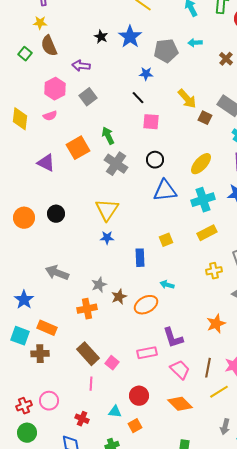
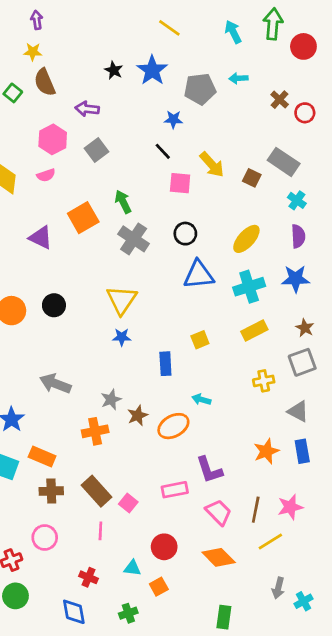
yellow arrow: (187, 99) -> (212, 165), moved
brown cross: (40, 354) -> (51, 491), moved
pink circle: (49, 401) -> (45, 538), moved

